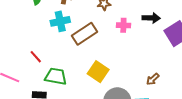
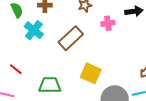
cyan cross: (60, 21) -> (34, 30), moved, turned -30
red line: (36, 57) -> (16, 69), moved

